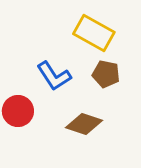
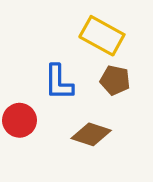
blue L-shape: (54, 76) -> (59, 82), turned 33

